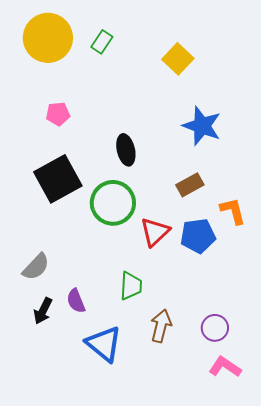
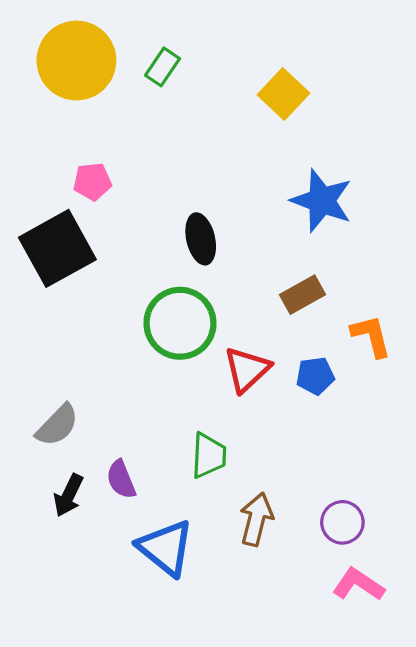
black square: (58, 179) -> (57, 248), moved
blue pentagon: (198, 236) -> (315, 376), size x0.7

